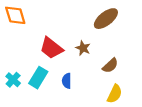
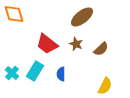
brown ellipse: (106, 19) -> (82, 17), moved
brown semicircle: (110, 66) -> (101, 49), moved

